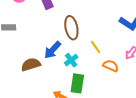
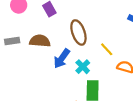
brown semicircle: (31, 65) -> (40, 41), moved, turned 30

